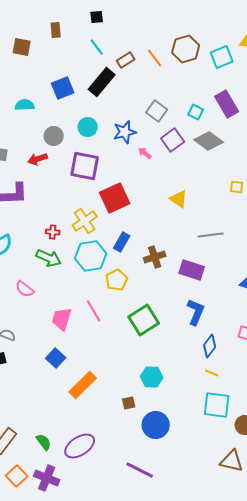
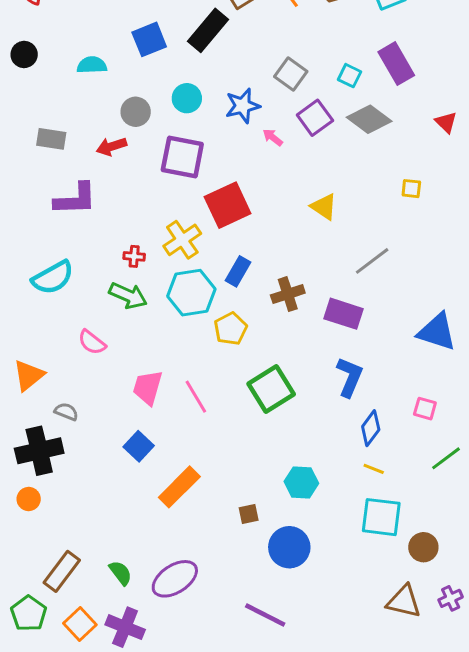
gray line: (211, 235) -> (372, 261), turned -30
pink line: (94, 311) -> (196, 397), moved
cyan hexagon: (152, 377) -> (301, 482), moved

